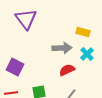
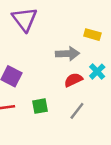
cyan cross: (87, 54) -> (97, 72), moved

